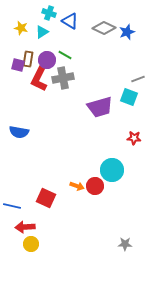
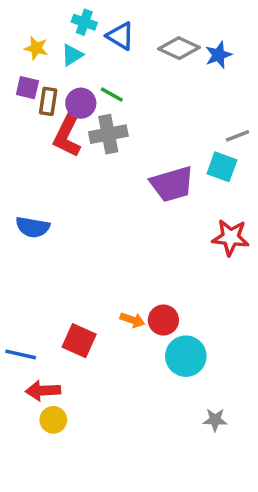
purple square: (18, 65) -> (27, 88), moved
red star: (134, 138) -> (231, 237), size x1.5
cyan circle: (112, 170) -> (186, 356), moved

